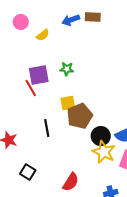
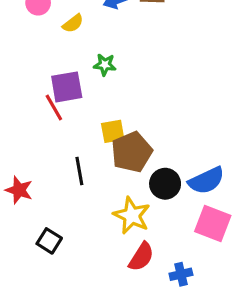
green star: (67, 69) -> (105, 65), moved
yellow star: (104, 152) -> (132, 215), moved
red semicircle: (71, 182) -> (141, 257), moved

